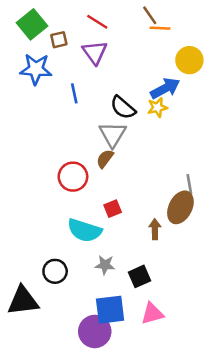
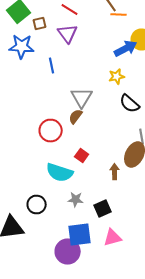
blue arrow: (165, 88) -> (126, 48), moved
black semicircle: (123, 108) -> (130, 104), moved
red square: (113, 209) -> (82, 156), turned -32

